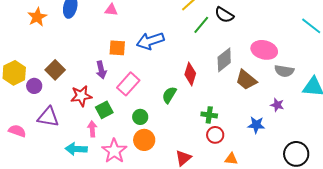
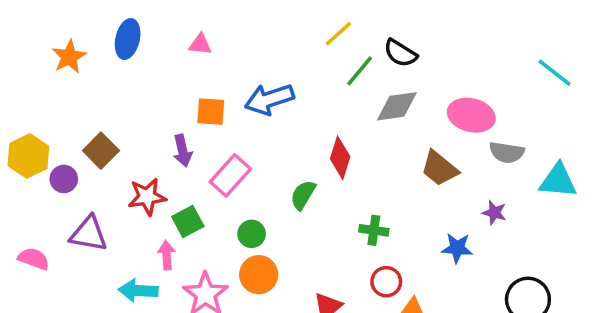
gray diamond: (224, 60) -> (397, 106), moved, turned 30
red circle: (215, 135) -> (386, 282), moved

